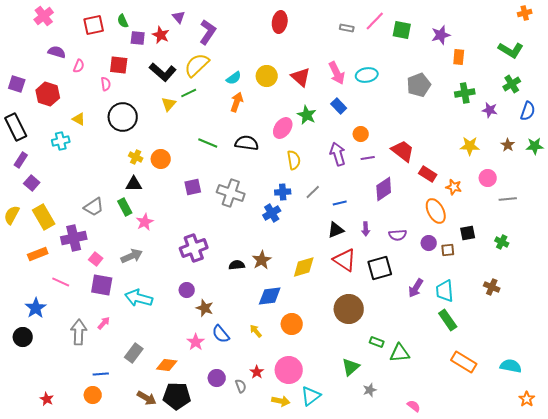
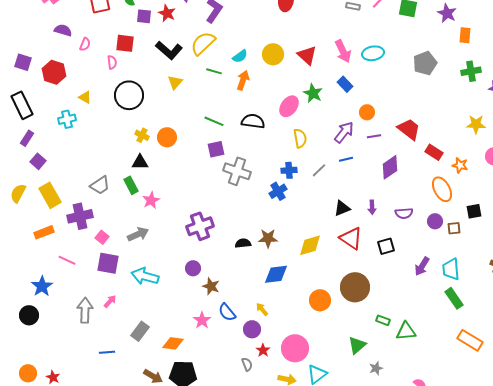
purple star: (441, 35) -> (447, 13), turned -30
green line: (189, 93) -> (214, 71), moved, turned 42
purple arrow: (338, 154) -> (344, 132), turned 55
purple square: (193, 187) -> (216, 149), moved
blue line: (340, 203) -> (346, 159), moved
brown star: (262, 260) -> (268, 238), turned 30
black square: (380, 268) -> (386, 246), size x0.7
orange circle: (292, 324) -> (320, 300), moved
purple circle: (217, 378) -> (252, 329), moved
orange circle: (93, 395) -> (28, 373), moved

